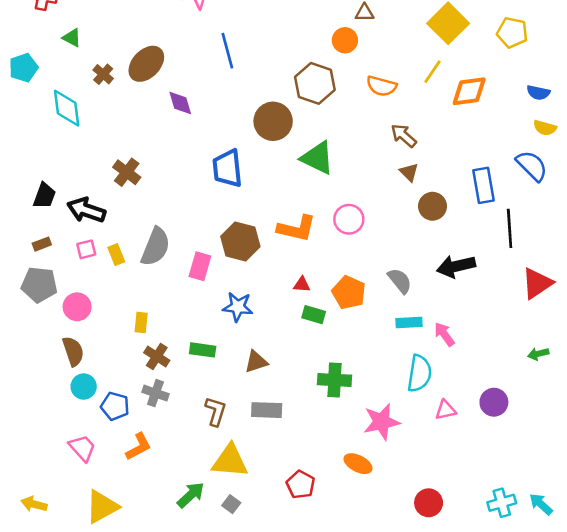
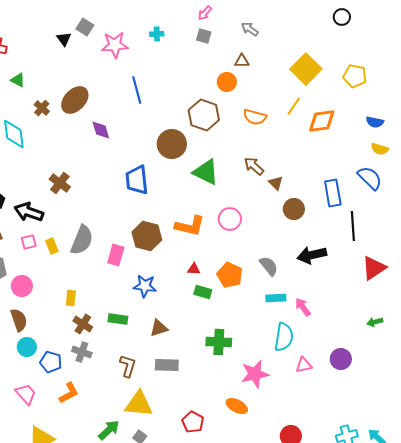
brown arrow: (404, 136) -> (254, 166), moved

